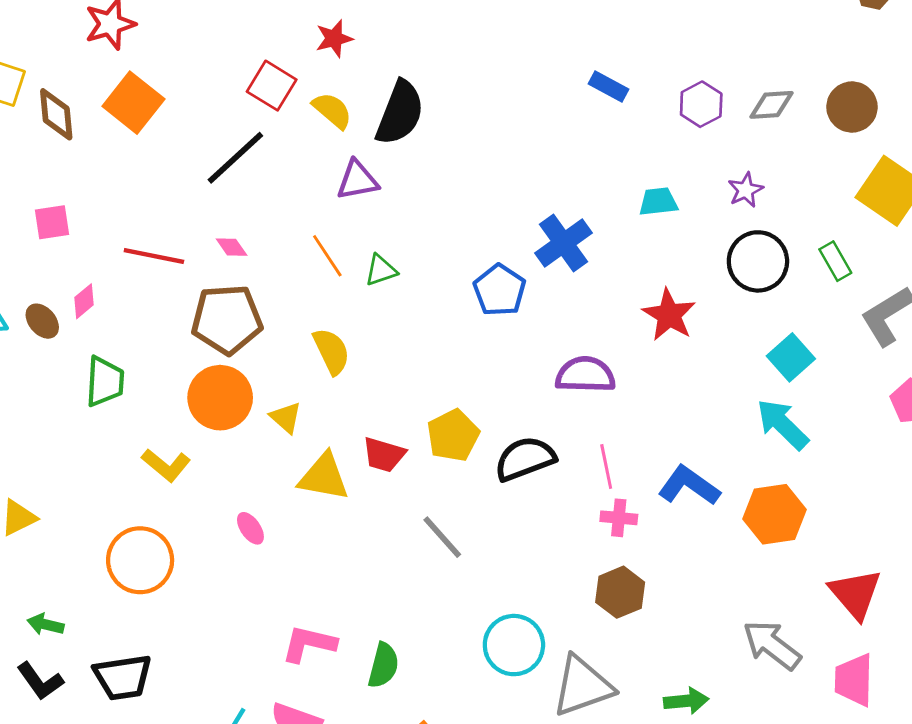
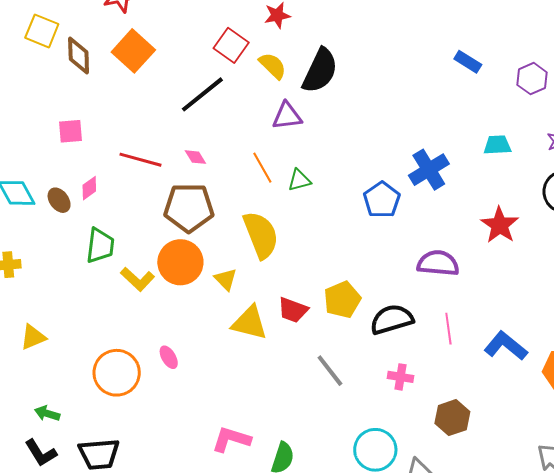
yellow semicircle: (331, 351) -> (261, 235), size x1.4
yellow L-shape: (166, 465) -> (137, 279), moved
pink cross: (619, 518) -> (401, 377), moved
pink ellipse: (250, 528) -> (169, 357), moved

